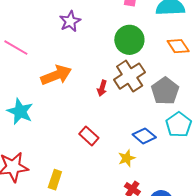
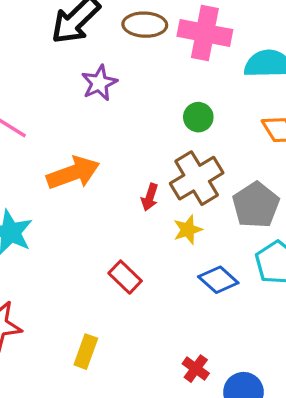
green circle: (129, 40) -> (198, 117), size x0.6
yellow star: (127, 158) -> (188, 230), moved
yellow rectangle: (55, 180) -> (86, 352), moved

